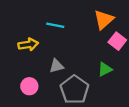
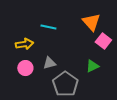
orange triangle: (104, 20) -> (91, 22), turned -30
pink circle: (29, 86) -> (25, 68), moved

